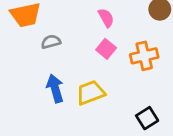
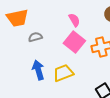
pink square: (106, 49) -> (74, 42), size x1.5

